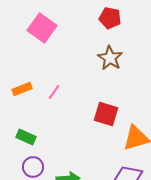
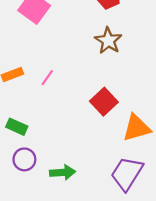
red square: (106, 114) -> (104, 102), turned 30

